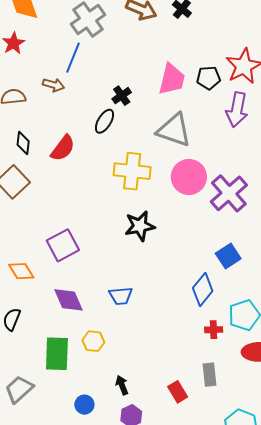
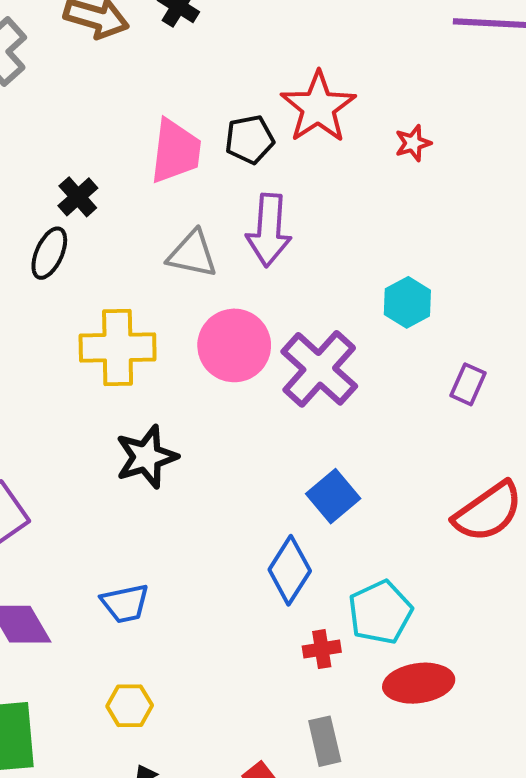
purple arrow: (237, 110) -> (269, 230), moved
gray triangle: (174, 130) -> (192, 254), size x0.7
yellow hexagon: (93, 341) -> (130, 706), moved

